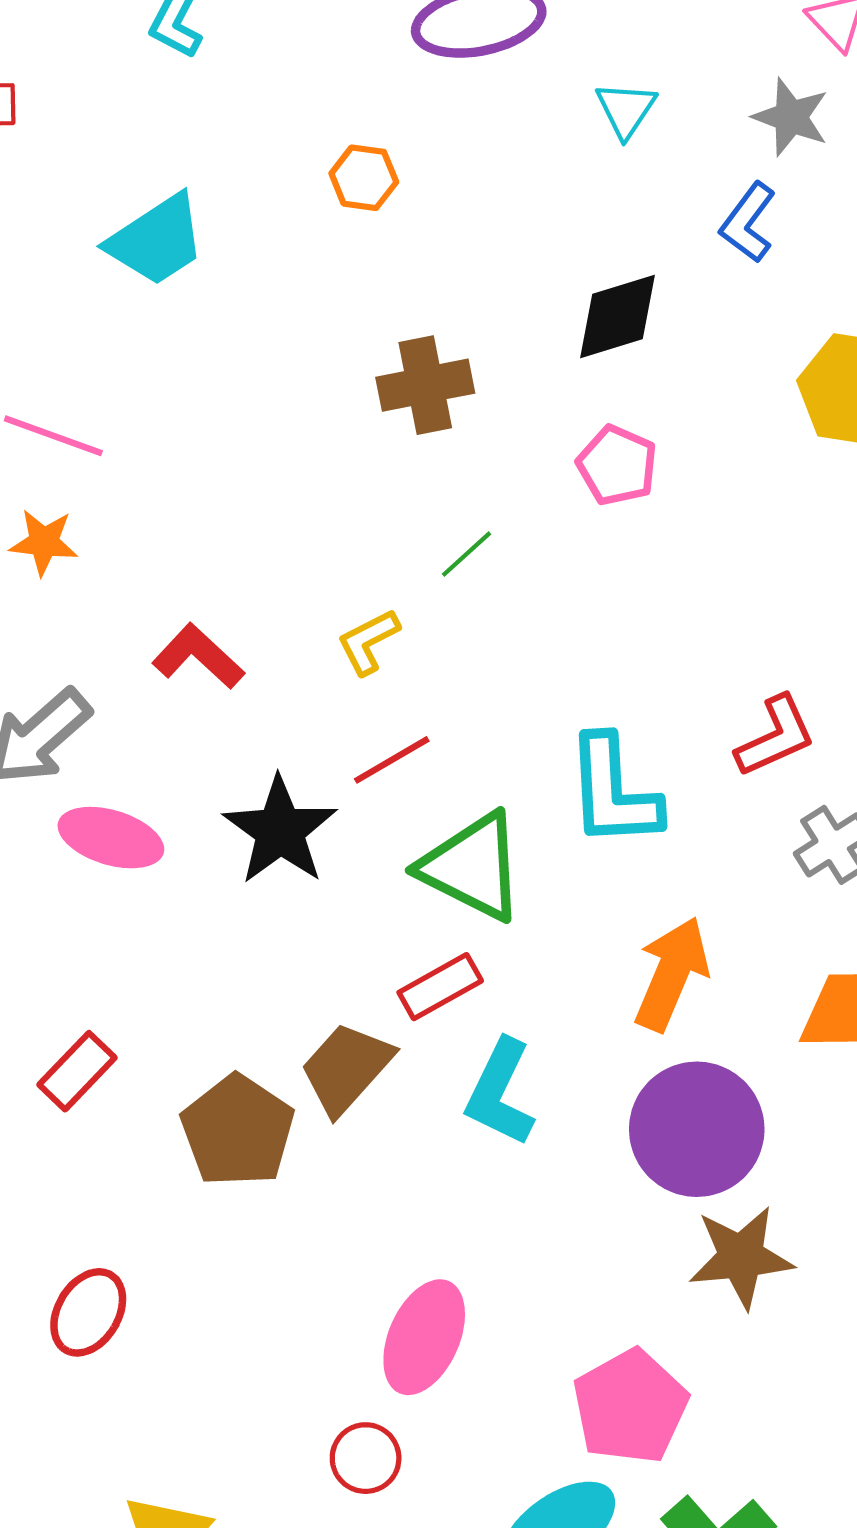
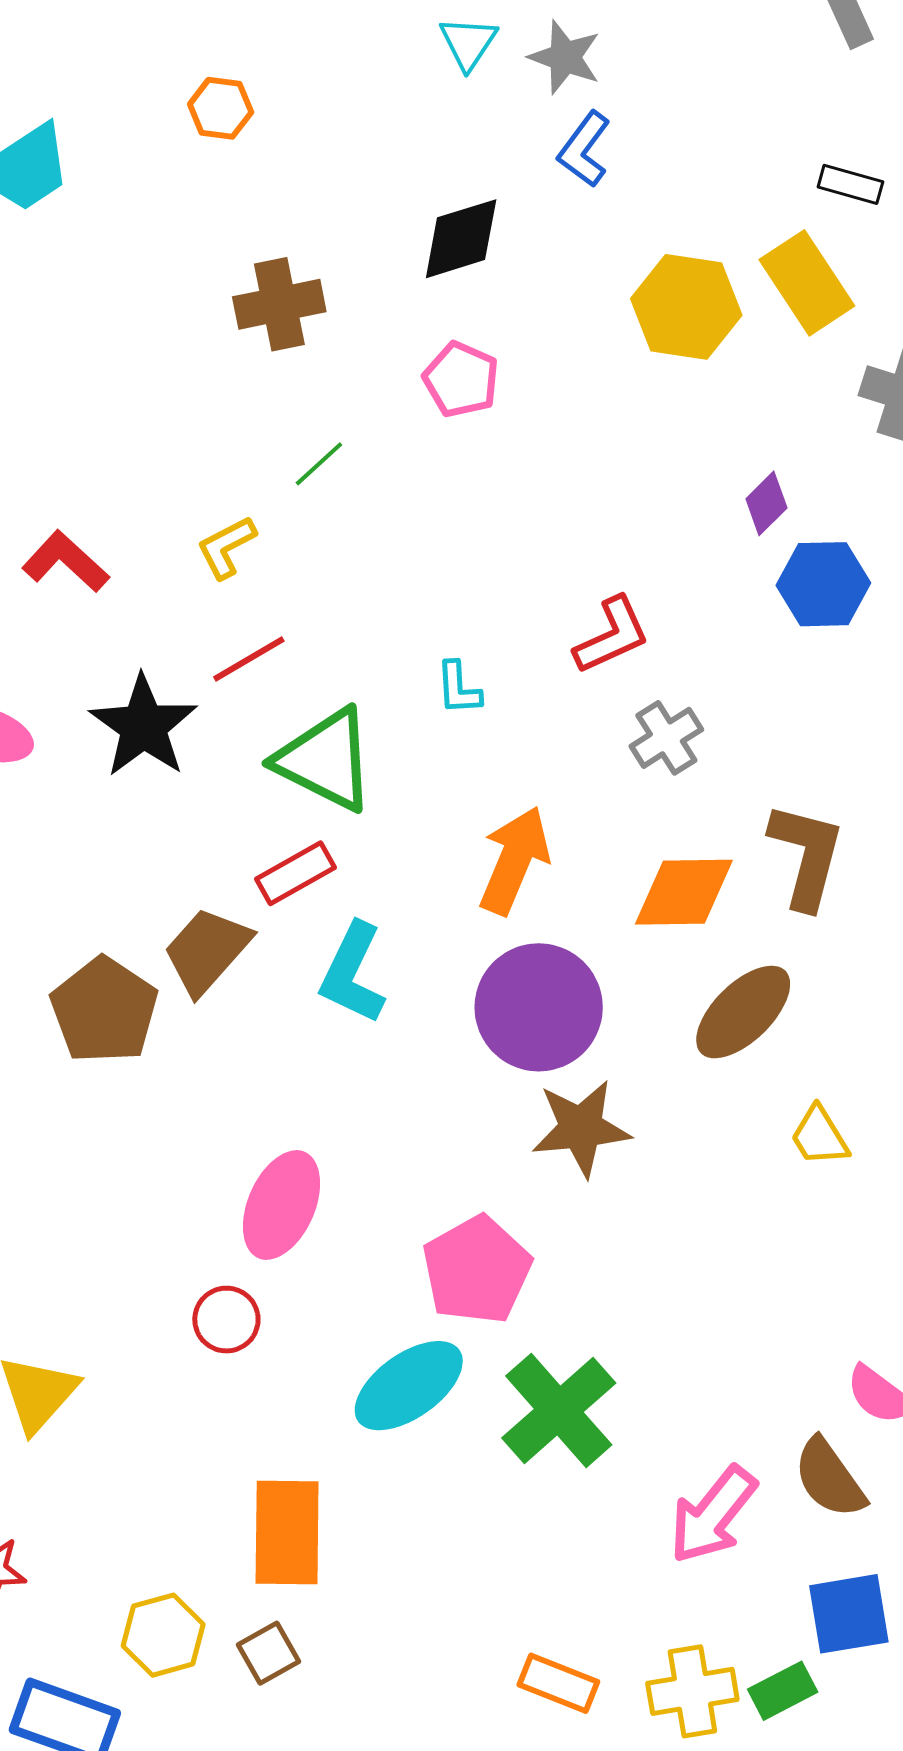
gray star: (791, 117) -> (565, 57), moved
cyan L-shape: (613, 792) -> (458, 688), size x0.5

